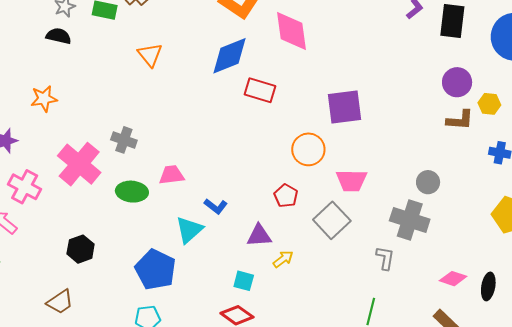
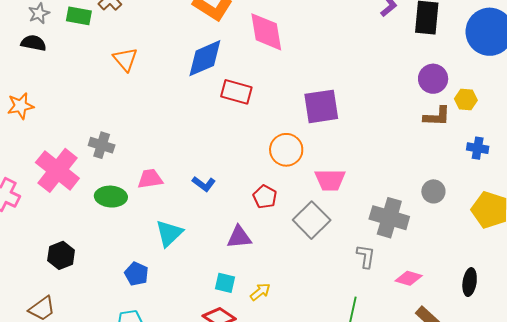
gray circle: (428, 182) -> (433, 191), moved
blue L-shape: (216, 206) -> (204, 184), moved
yellow arrow: (283, 259) -> (260, 292), moved
blue pentagon: (155, 270) -> (136, 274), size x0.6
pink diamond: (453, 279) -> (409, 278), moved

